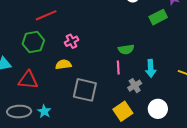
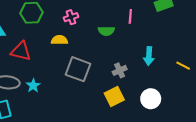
green semicircle: (126, 49) -> (106, 31), moved
pink line: (118, 68) -> (130, 16), moved
gray cross: (135, 86) -> (120, 70), moved

